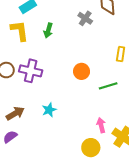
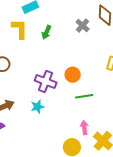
purple cross: (31, 71) -> (46, 81), moved
green line: (108, 86) -> (84, 96), moved

